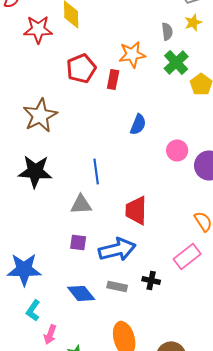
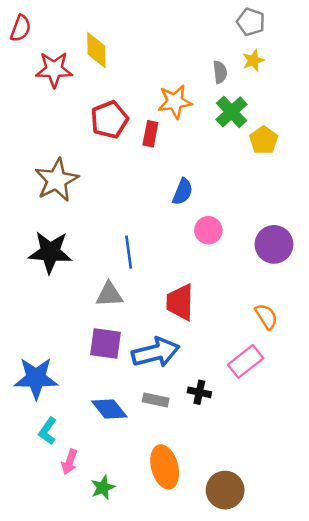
pink circle: (177, 150) -> (208, 230), moved
purple square: (78, 242) -> (105, 343), size x1.5

